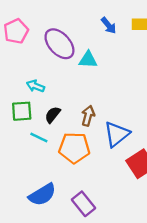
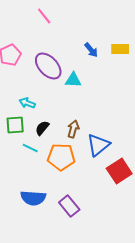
blue semicircle: (42, 195) -> (33, 198), turned 35

